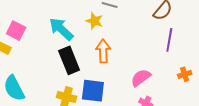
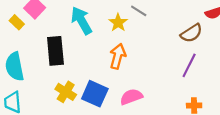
black rectangle: (69, 60) -> (55, 51), moved
pink semicircle: (141, 78) -> (131, 97), moved

